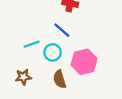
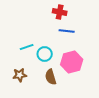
blue line: (62, 30) -> (67, 31), moved, turned -35

